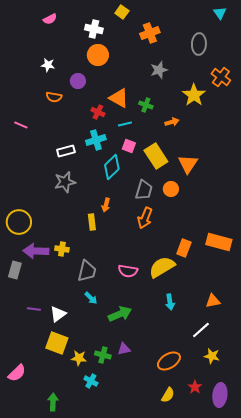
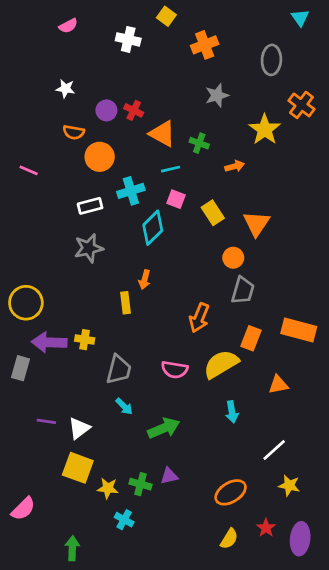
orange circle: (98, 55) -> (100, 157), moved
red cross: (98, 112) -> (134, 110), moved
yellow rectangle: (156, 156) -> (213, 213), size x0.7
gray trapezoid: (144, 190) -> (243, 290), moved
orange arrow: (145, 218) -> (199, 318), moved
orange triangle: (213, 301) -> (278, 385), moved

